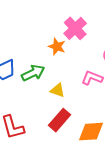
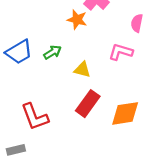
green arrow: (33, 73) -> (53, 52), size x0.7

